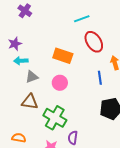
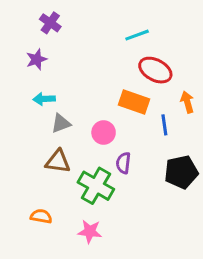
red ellipse: (94, 42) -> (155, 70), turned -30
purple star: (15, 44) -> (37, 59), moved
orange rectangle: (63, 56) -> (134, 102), moved
purple semicircle: (73, 138) -> (123, 163), moved

